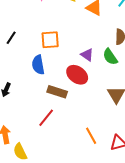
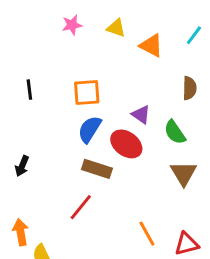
black line: (11, 38) -> (29, 90), turned -40
green semicircle: (110, 57) -> (175, 132), moved
blue semicircle: (38, 65) -> (90, 129), moved, turned 42

